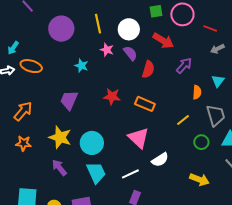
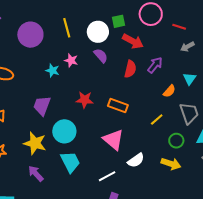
green square: (156, 11) -> (118, 21), moved
pink star: (107, 50) -> (71, 60), moved
red semicircle: (148, 69) -> (130, 69), moved
orange semicircle: (197, 92) -> (169, 91), turned 40
cyan circle: (92, 143) -> (64, 131), moved
cyan trapezoid: (96, 173) -> (70, 162), moved
yellow arrow: (199, 180) -> (171, 164), moved

